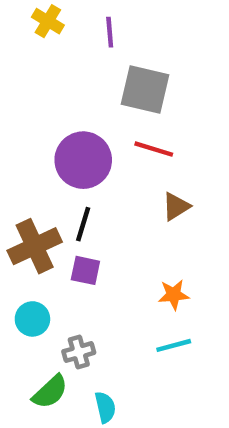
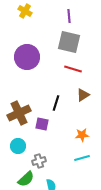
purple line: (110, 32) -> (69, 16), moved
purple circle: (83, 160) -> (27, 57), moved
black line: (83, 224) -> (56, 103), moved

